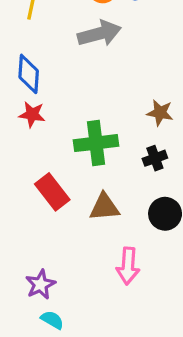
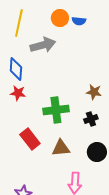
gray arrow: (99, 34) -> (43, 45), moved

